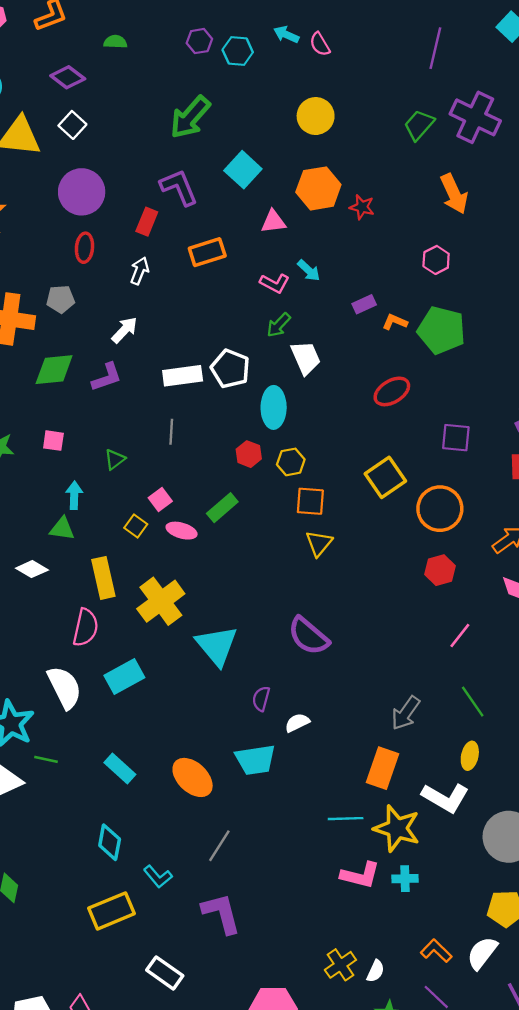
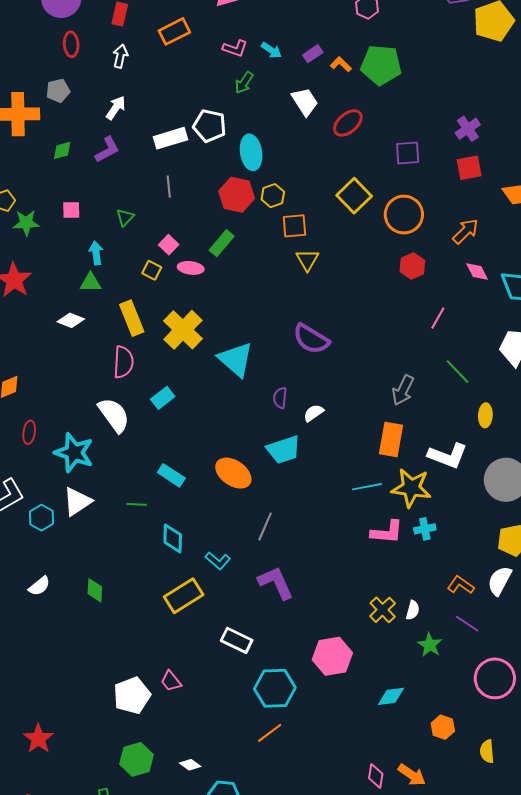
cyan arrow: (309, 270) -> (271, 50), moved
orange L-shape: (395, 322) -> (341, 64), turned 30
white trapezoid: (306, 358) -> (305, 102), moved
green diamond: (54, 370) -> (62, 150), size x0.6
red hexagon: (249, 454) -> (237, 195), size x1.6
cyan rectangle: (124, 677) -> (163, 398), size x0.7
yellow ellipse: (470, 756) -> (485, 415), moved
green line: (46, 759) -> (137, 504), moved

